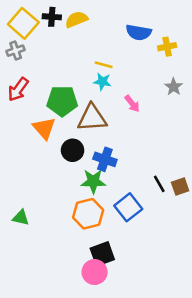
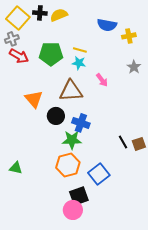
red arrow: (18, 89) -> (19, 56), moved, turned -96
green pentagon: (62, 101) -> (51, 54), moved
blue square: (128, 207) -> (99, 174), moved

